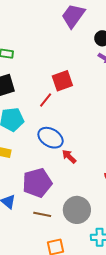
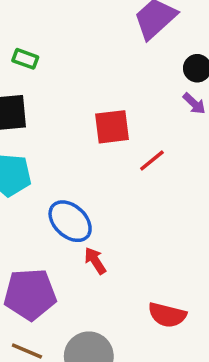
red line: (46, 100) -> (152, 161), moved

